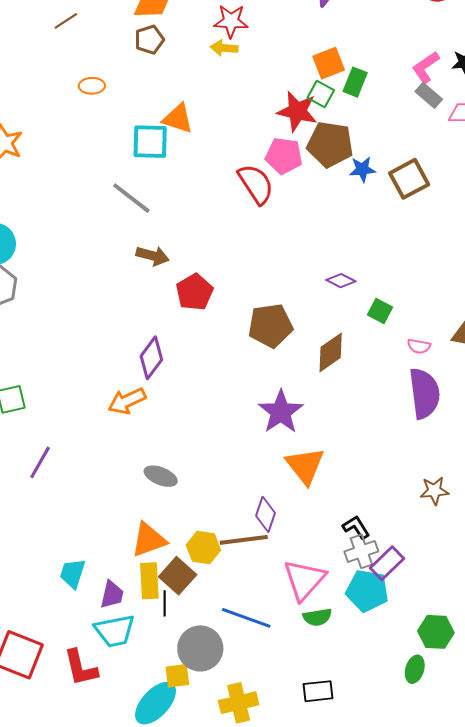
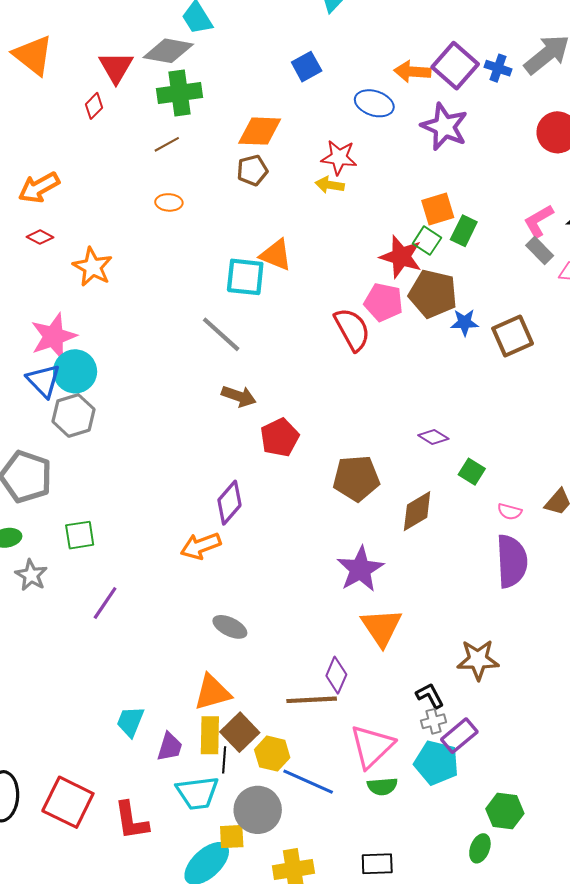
orange ellipse: (92, 86) -> (169, 202), moved
brown star: (434, 491) -> (478, 660), moved, size x1.4
yellow hexagon: (203, 548) -> (272, 754), moved
gray cross: (361, 551) -> (434, 721), size x0.7
cyan trapezoid: (115, 631) -> (197, 793), moved

